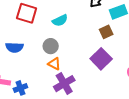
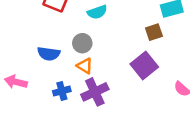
blue semicircle: (14, 47) -> (49, 54), moved
blue cross: (20, 88) -> (62, 91), moved

